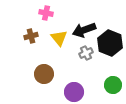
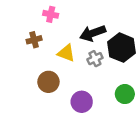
yellow triangle: (59, 38) -> (66, 53), moved, turned -30

